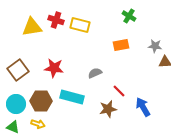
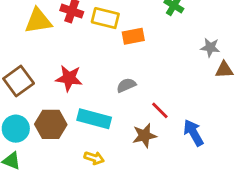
orange rectangle: (121, 45) -> (133, 36), moved
yellow arrow: (38, 124) -> (94, 158), moved

